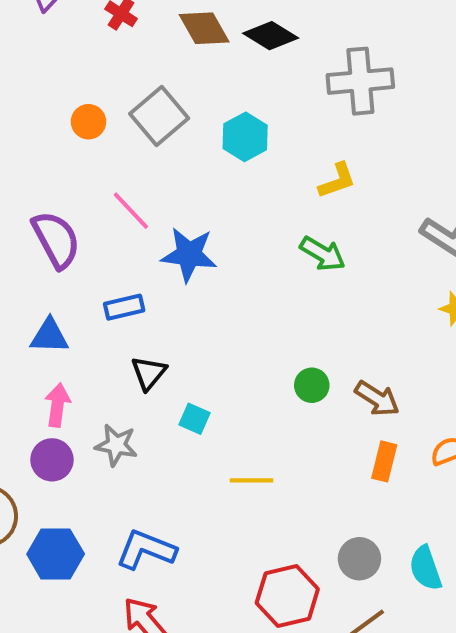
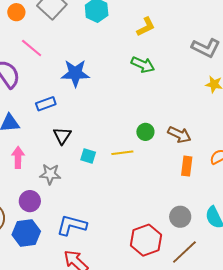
pink line: (131, 211) -> (32, 48), moved
purple circle: (52, 460) -> (30, 201), moved
yellow line: (252, 480) -> (122, 153), moved

